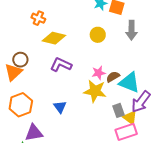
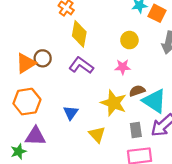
yellow diamond: (54, 38) -> (79, 34), turned 75
brown circle: (20, 60) -> (43, 58), moved
pink star: (99, 73) -> (123, 67), moved
yellow triangle: (130, 118) -> (97, 135), moved

